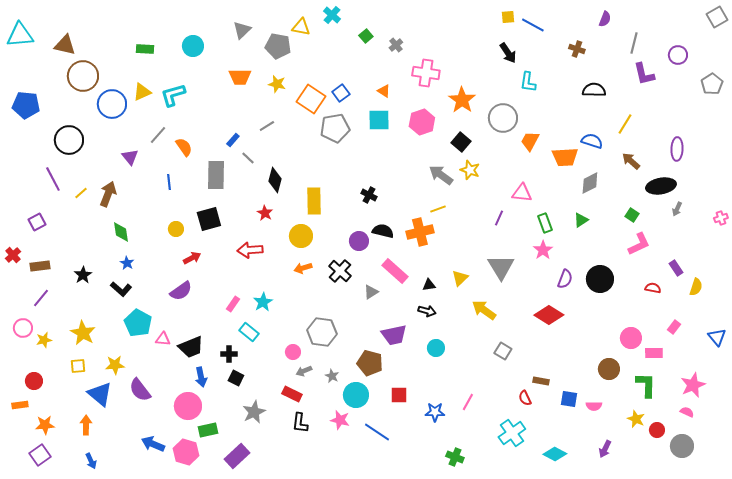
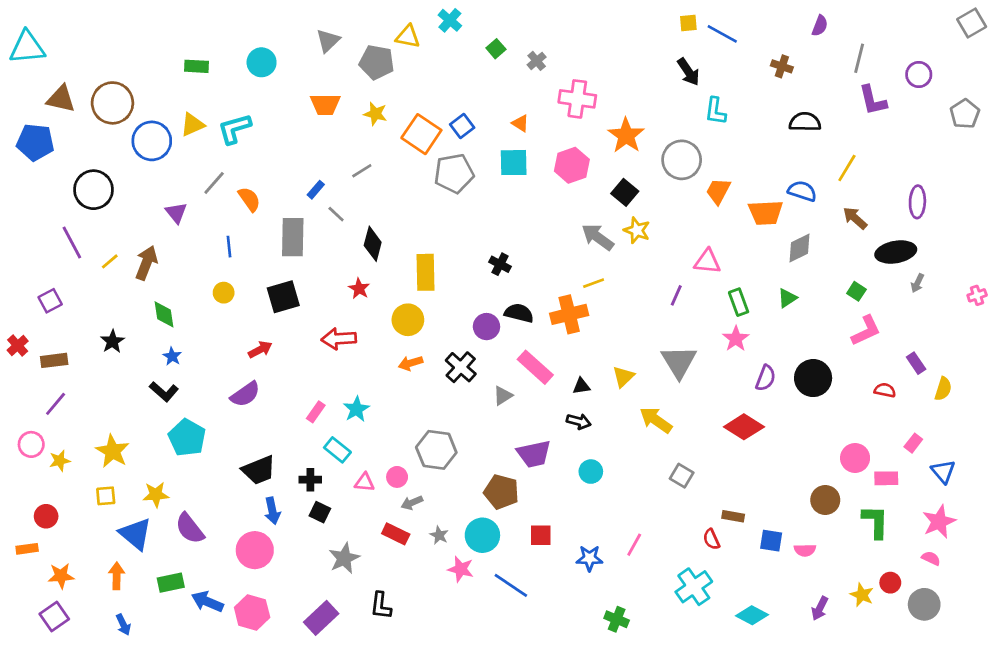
brown triangle: (65, 45) -> (61, 99), moved
yellow circle: (176, 229) -> (224, 293), moved
black star: (83, 275) -> (112, 341), moved
blue triangle: (717, 337) -> (943, 472), moved
pink triangle: (163, 339) -> (365, 482), moved
gray star: (332, 376) -> (439, 535), moved
yellow star: (636, 419) -> (862, 595), moved
black L-shape: (300, 423) -> (381, 606), moved
green rectangle: (208, 430) -> (171, 583), moved

